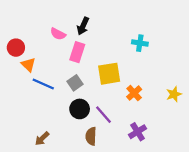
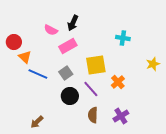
pink rectangle: (77, 52) -> (68, 46), turned 42
yellow star: (174, 94) -> (153, 64), moved
purple line: (103, 115) -> (91, 89), moved
brown semicircle: (91, 136) -> (93, 115), moved

